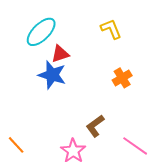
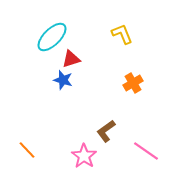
blue star: (52, 75) -> (63, 80), size x0.7

